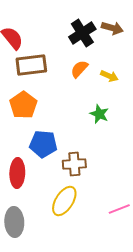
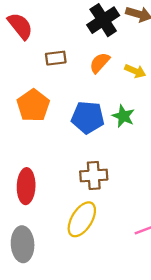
brown rectangle: (31, 65) -> (56, 58), moved, size x0.6
blue pentagon: (43, 144) -> (88, 117), moved

